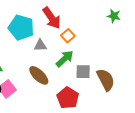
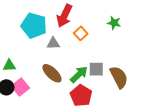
green star: (114, 16) -> (114, 23), moved
red arrow: (52, 18) -> (64, 16), turned 60
green arrow: (65, 59) -> (79, 74), moved

